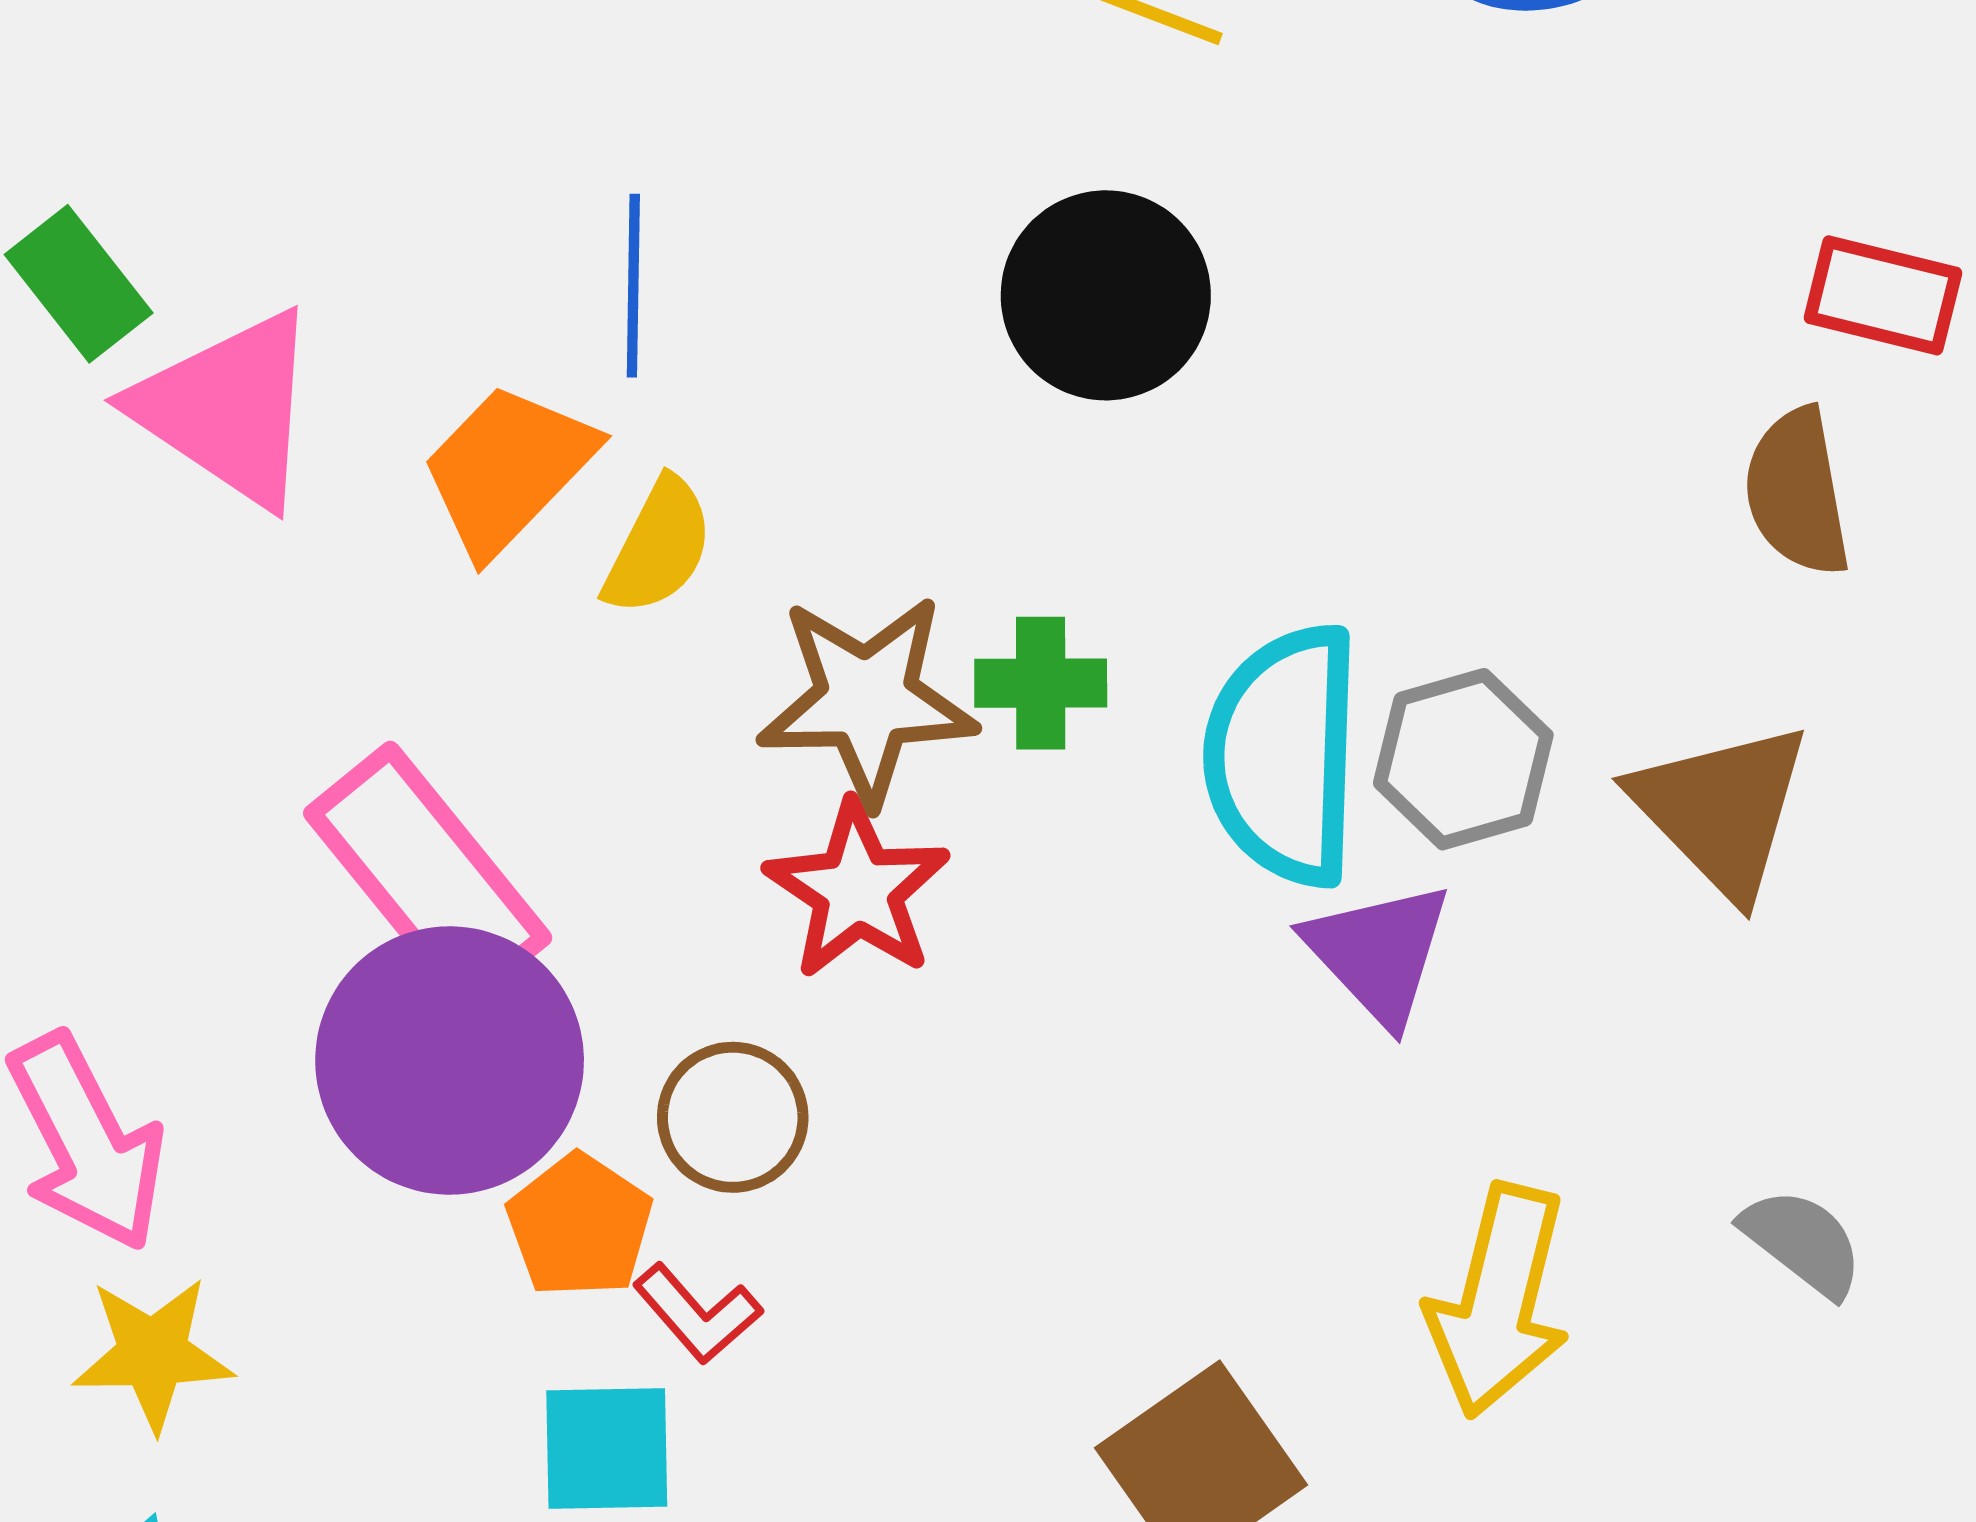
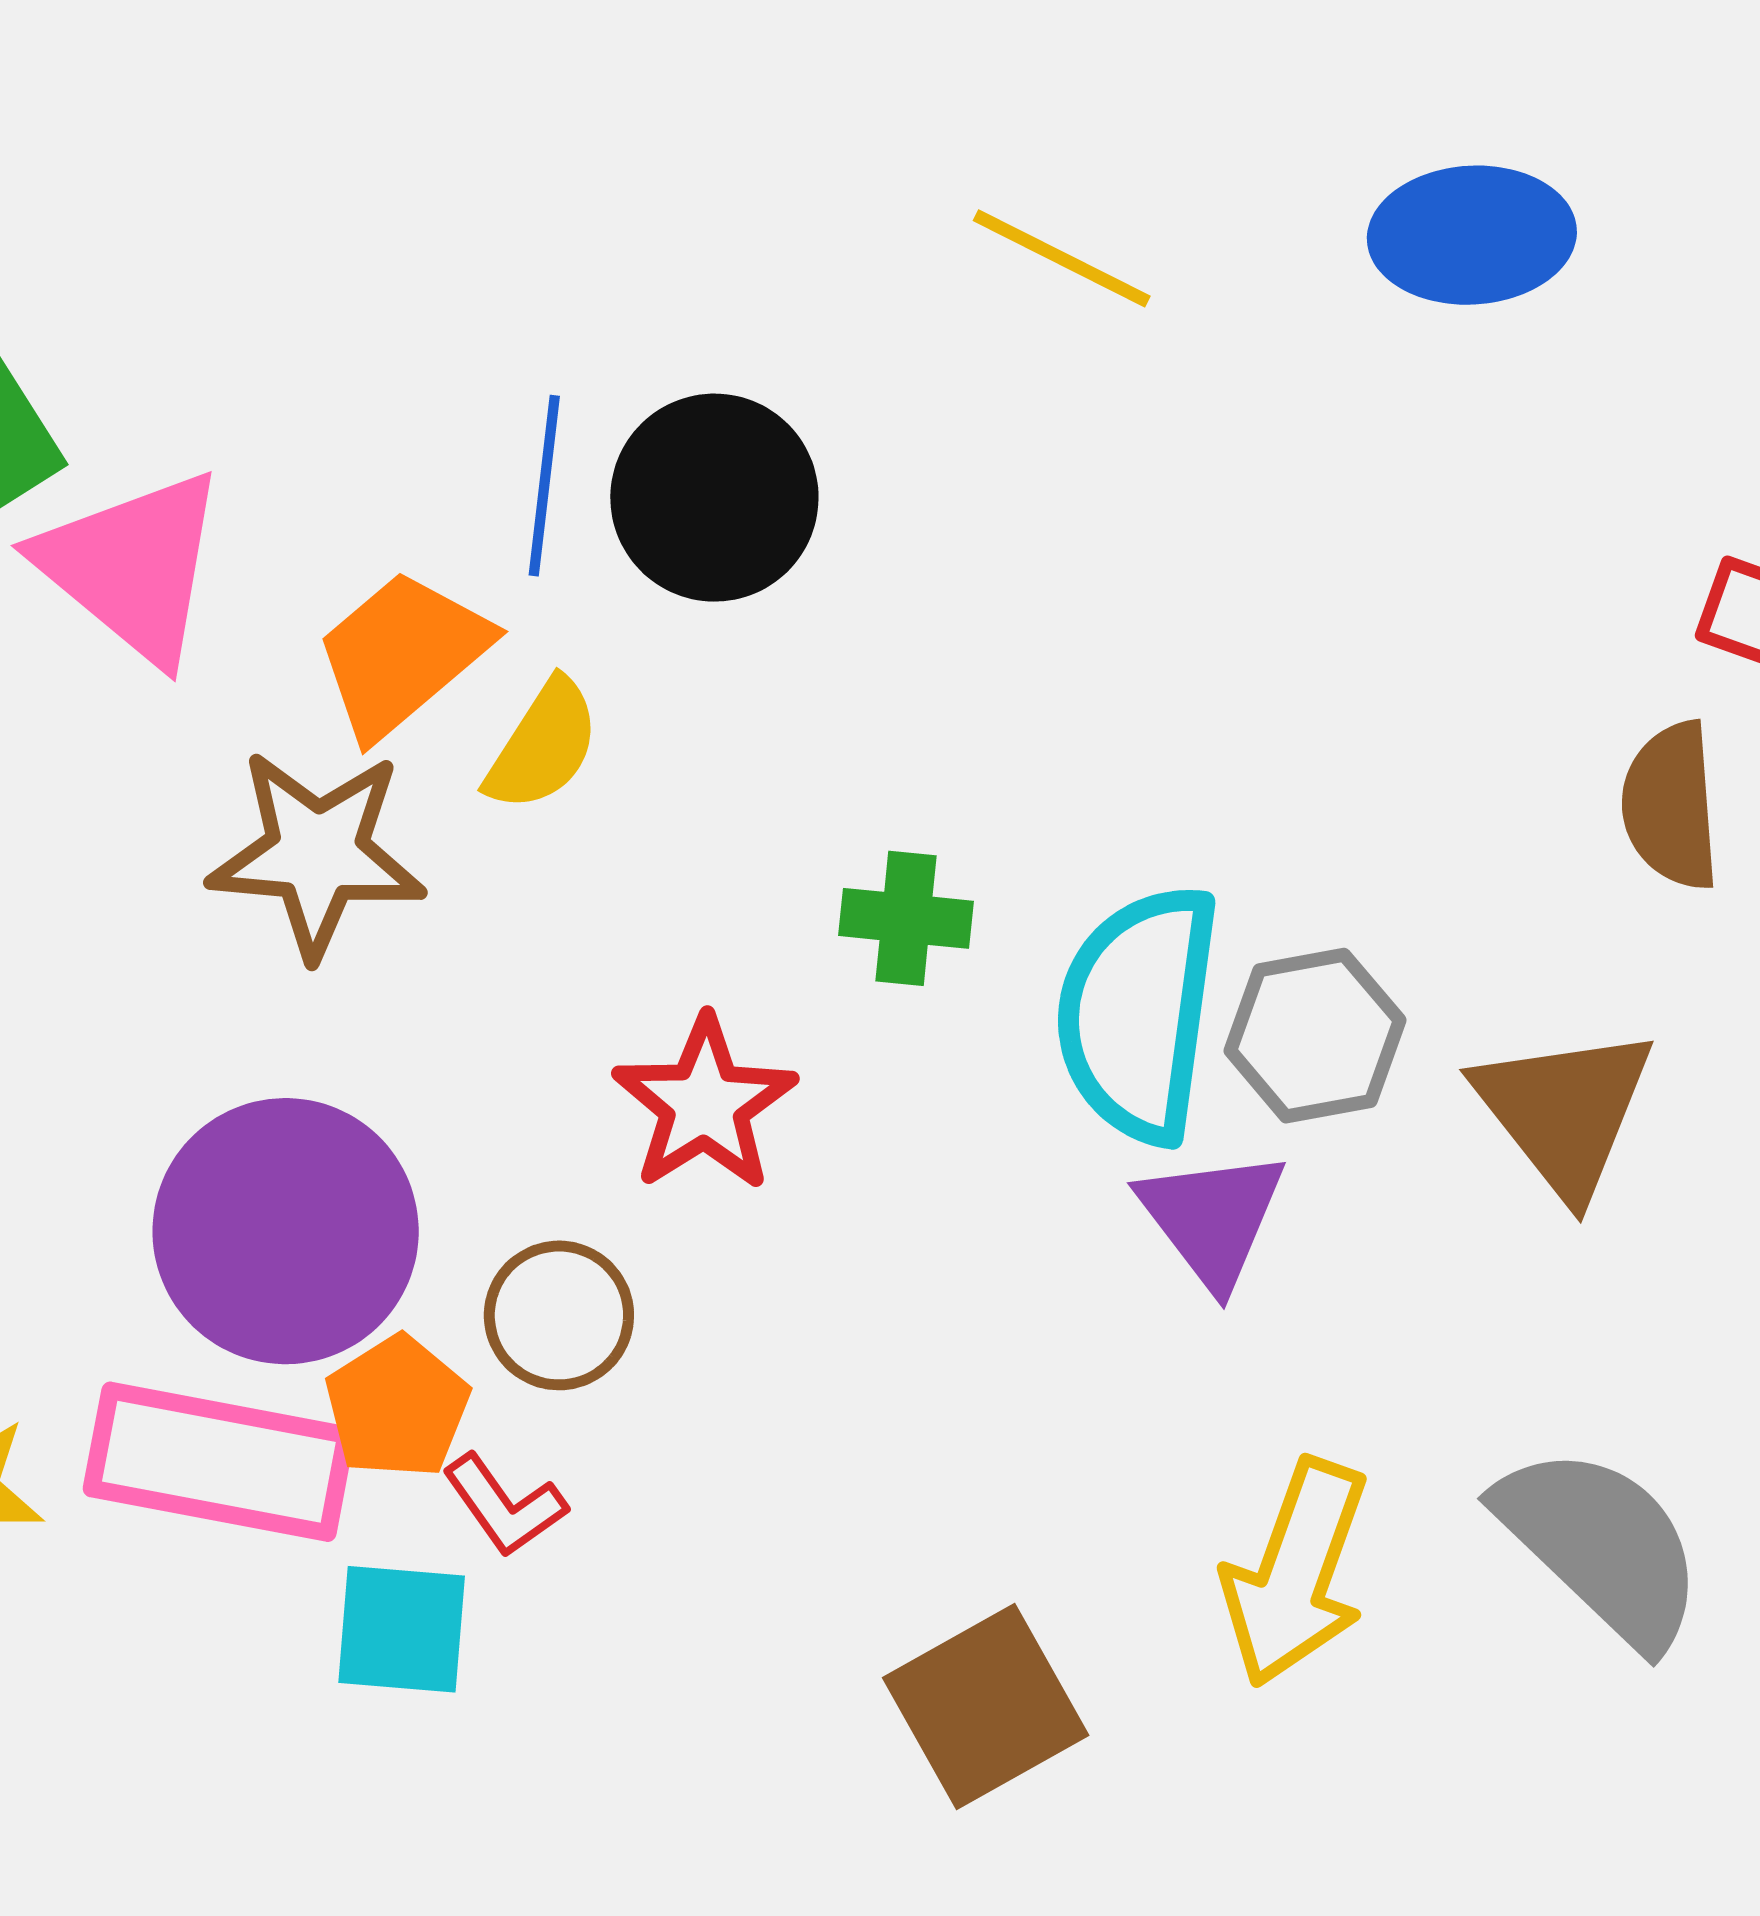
black circle: (1106, 295) -> (714, 498), moved
brown star: (867, 700) -> (317, 854), moved
pink rectangle: (428, 875) -> (219, 1462), moved, turned -46
gray semicircle: (1803, 1242) -> (1601, 1546), size x1.8

